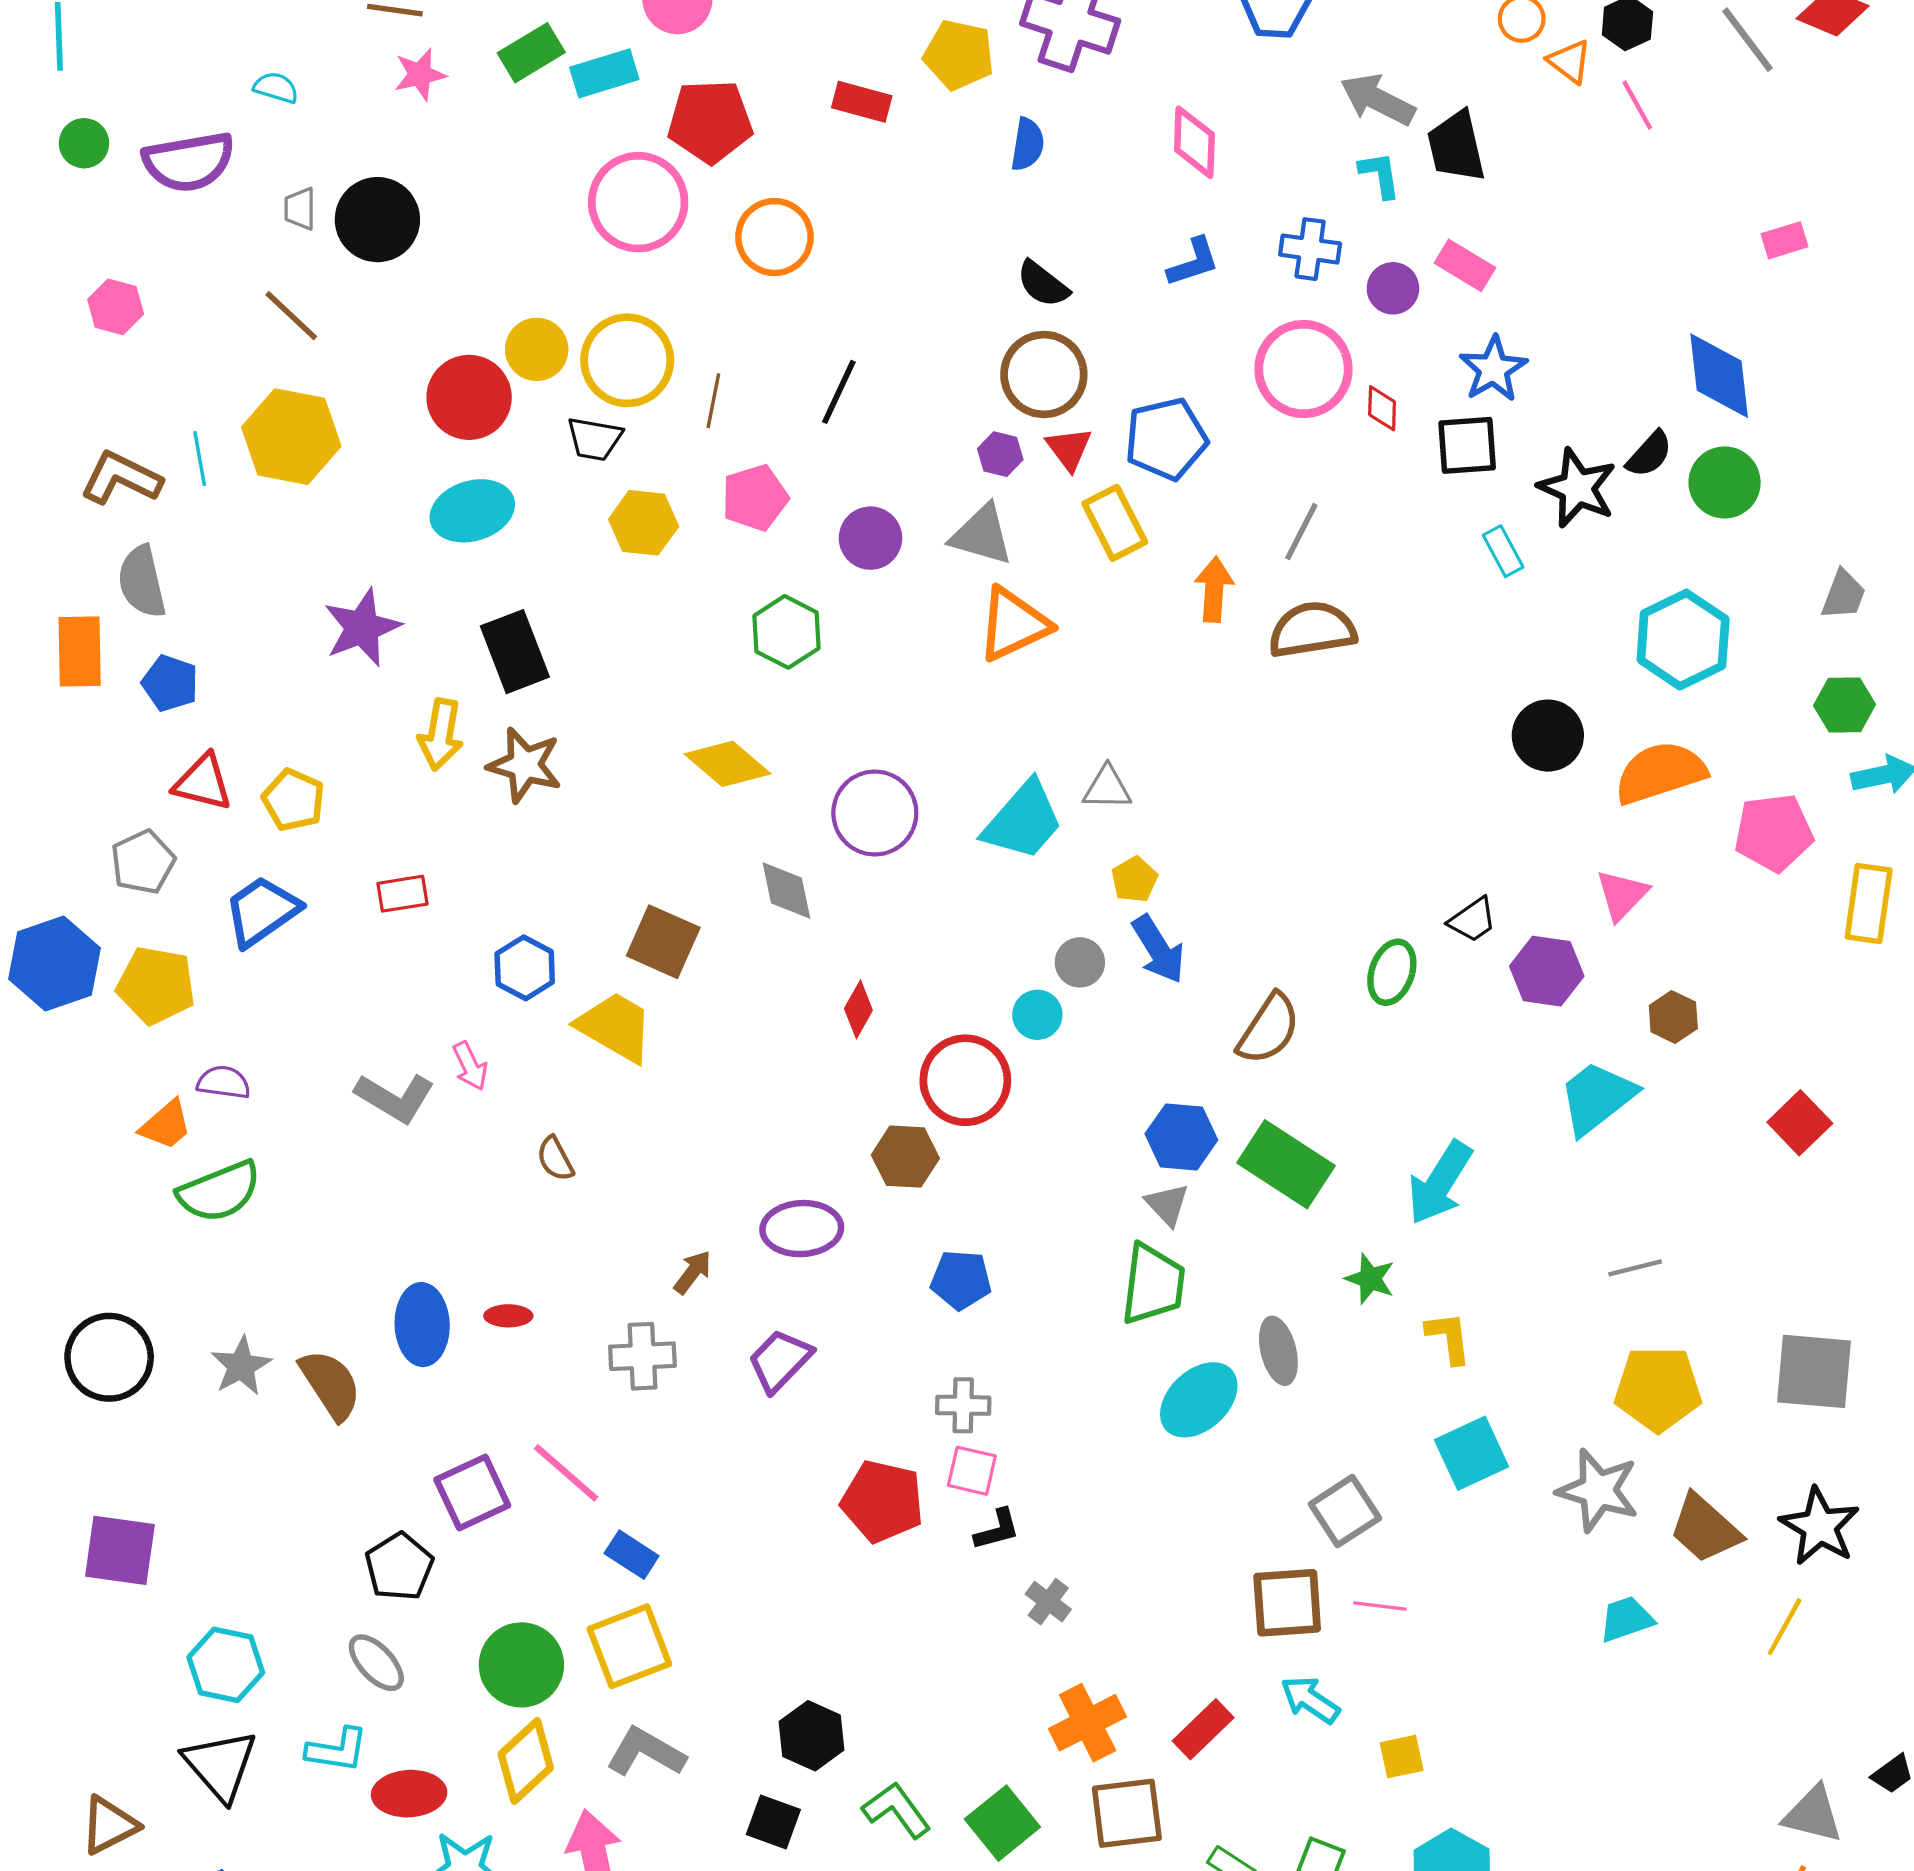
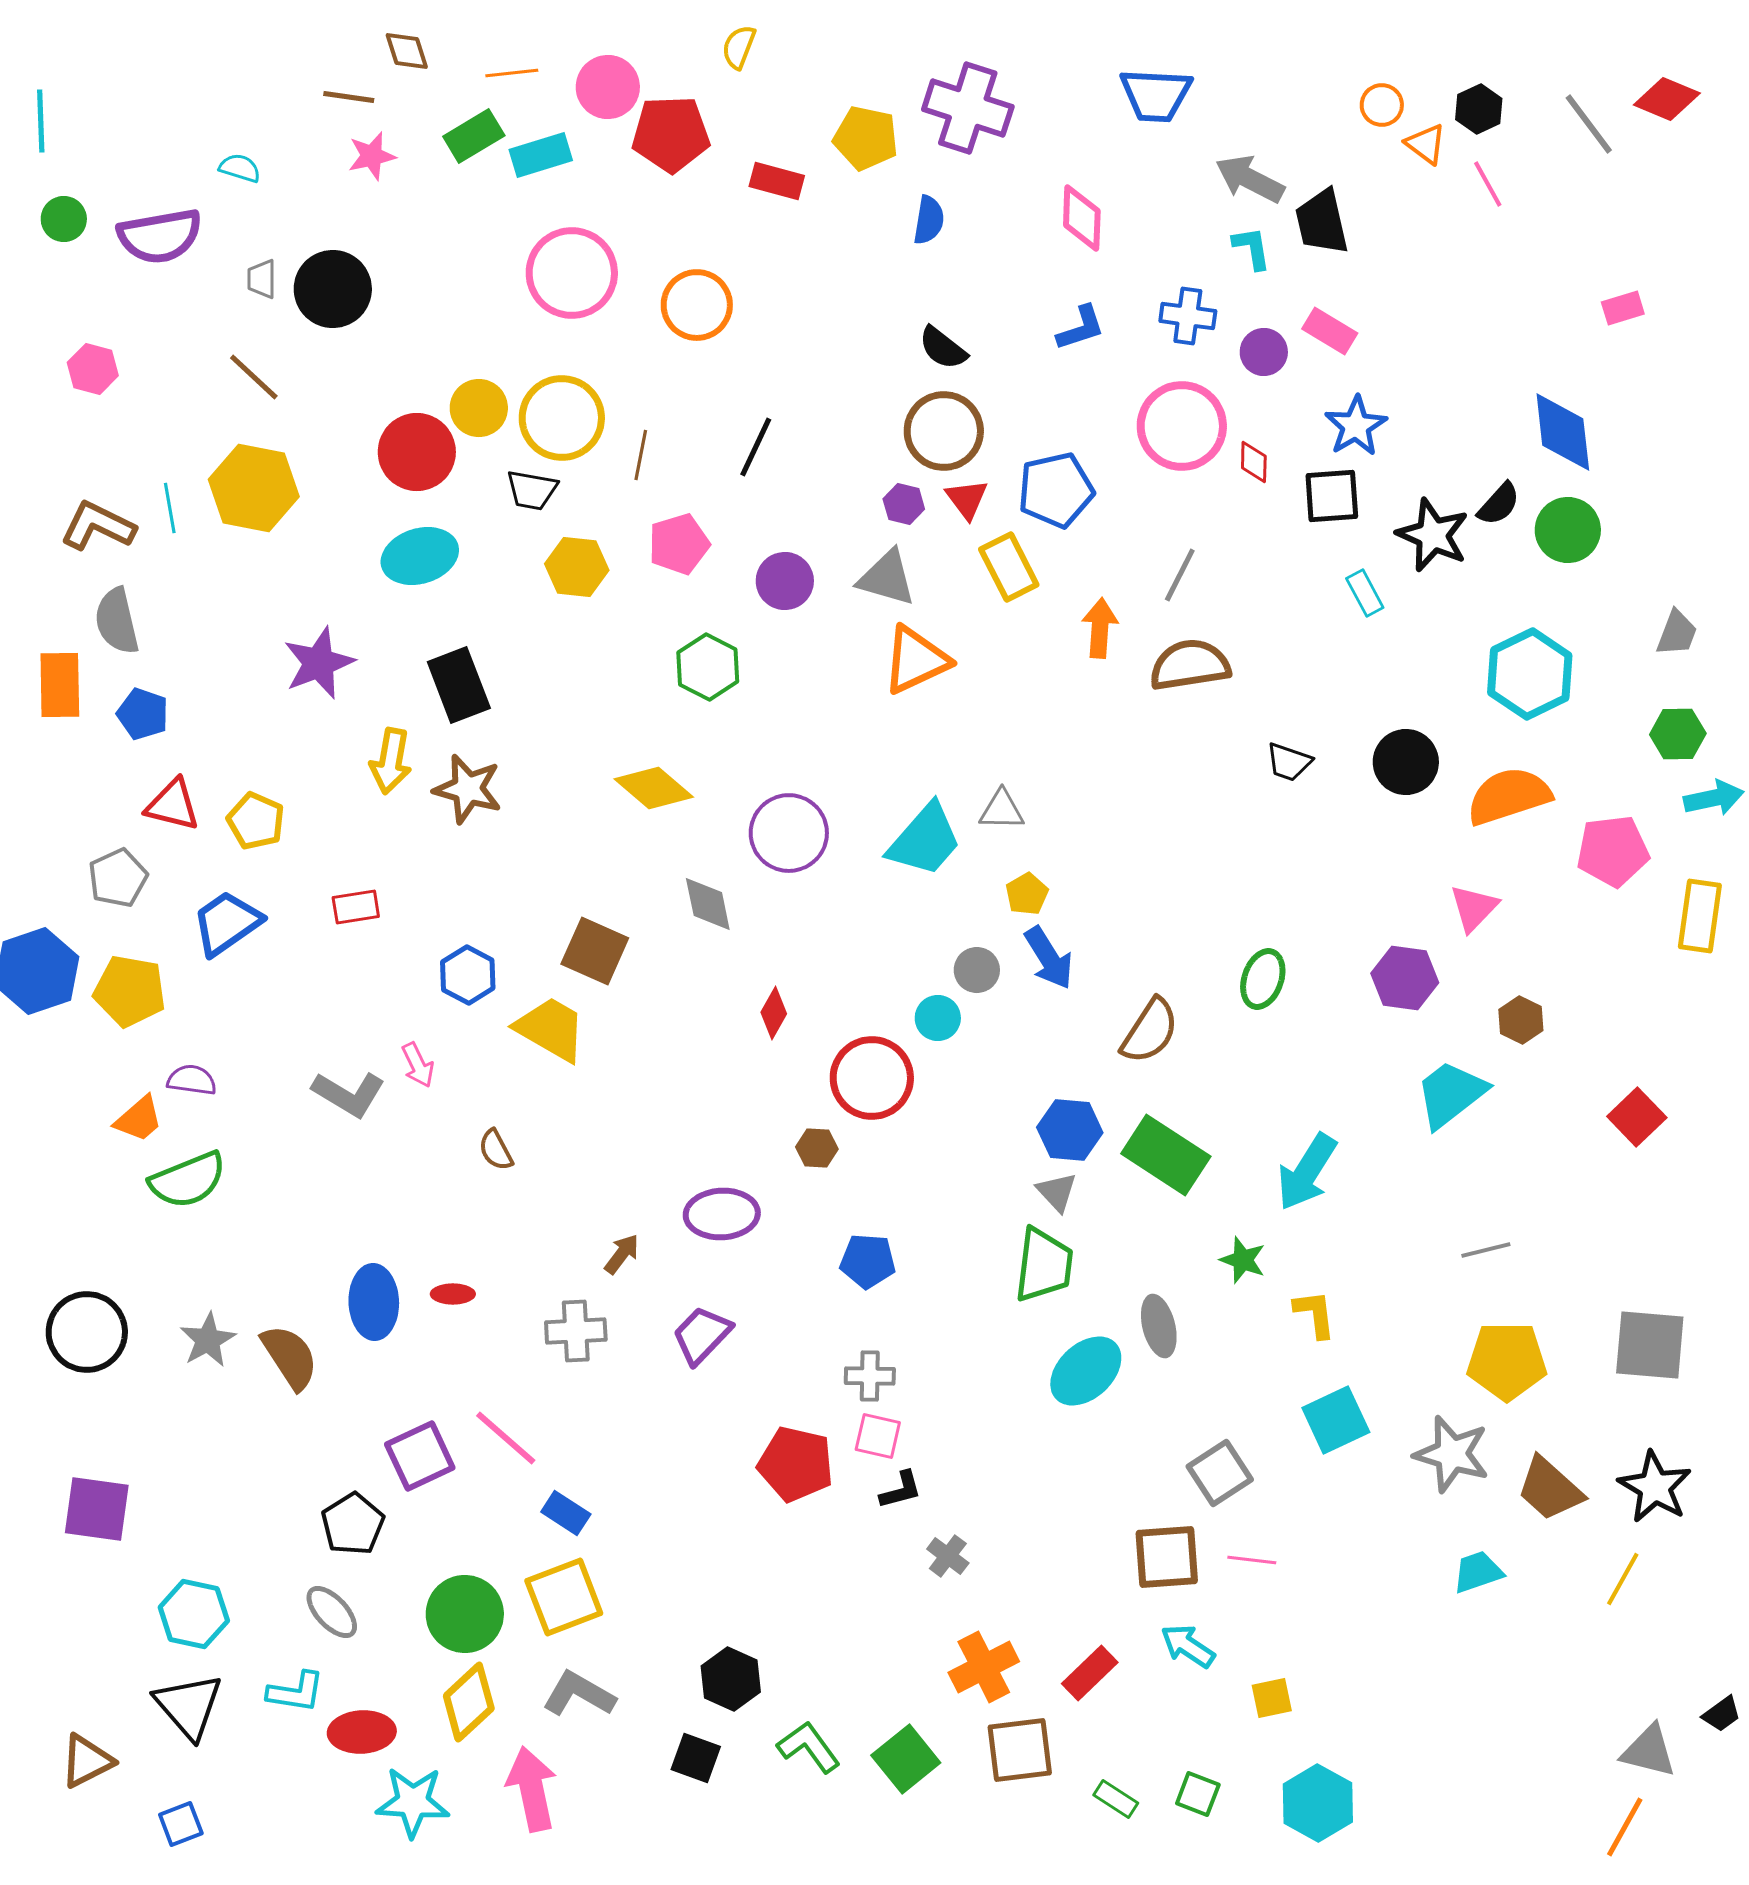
red pentagon: (710, 121) -> (671, 134), moved
black trapezoid: (1473, 920) -> (1289, 762), moved, turned 54
brown hexagon: (905, 1157) -> (817, 1148), size x0.7

